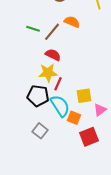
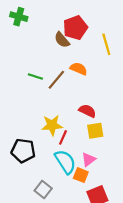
red semicircle: (53, 55) -> (87, 111), moved
black pentagon: (38, 96) -> (23, 151), moved
yellow square: (84, 96) -> (95, 131), moved
pink triangle: (100, 110) -> (89, 160), moved

